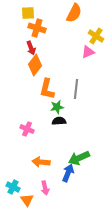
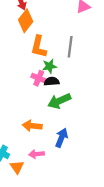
pink cross: (27, 129) -> (39, 78), moved
green arrow: (79, 158) -> (59, 101), moved
pink arrow: (45, 188) -> (37, 154), turned 96

